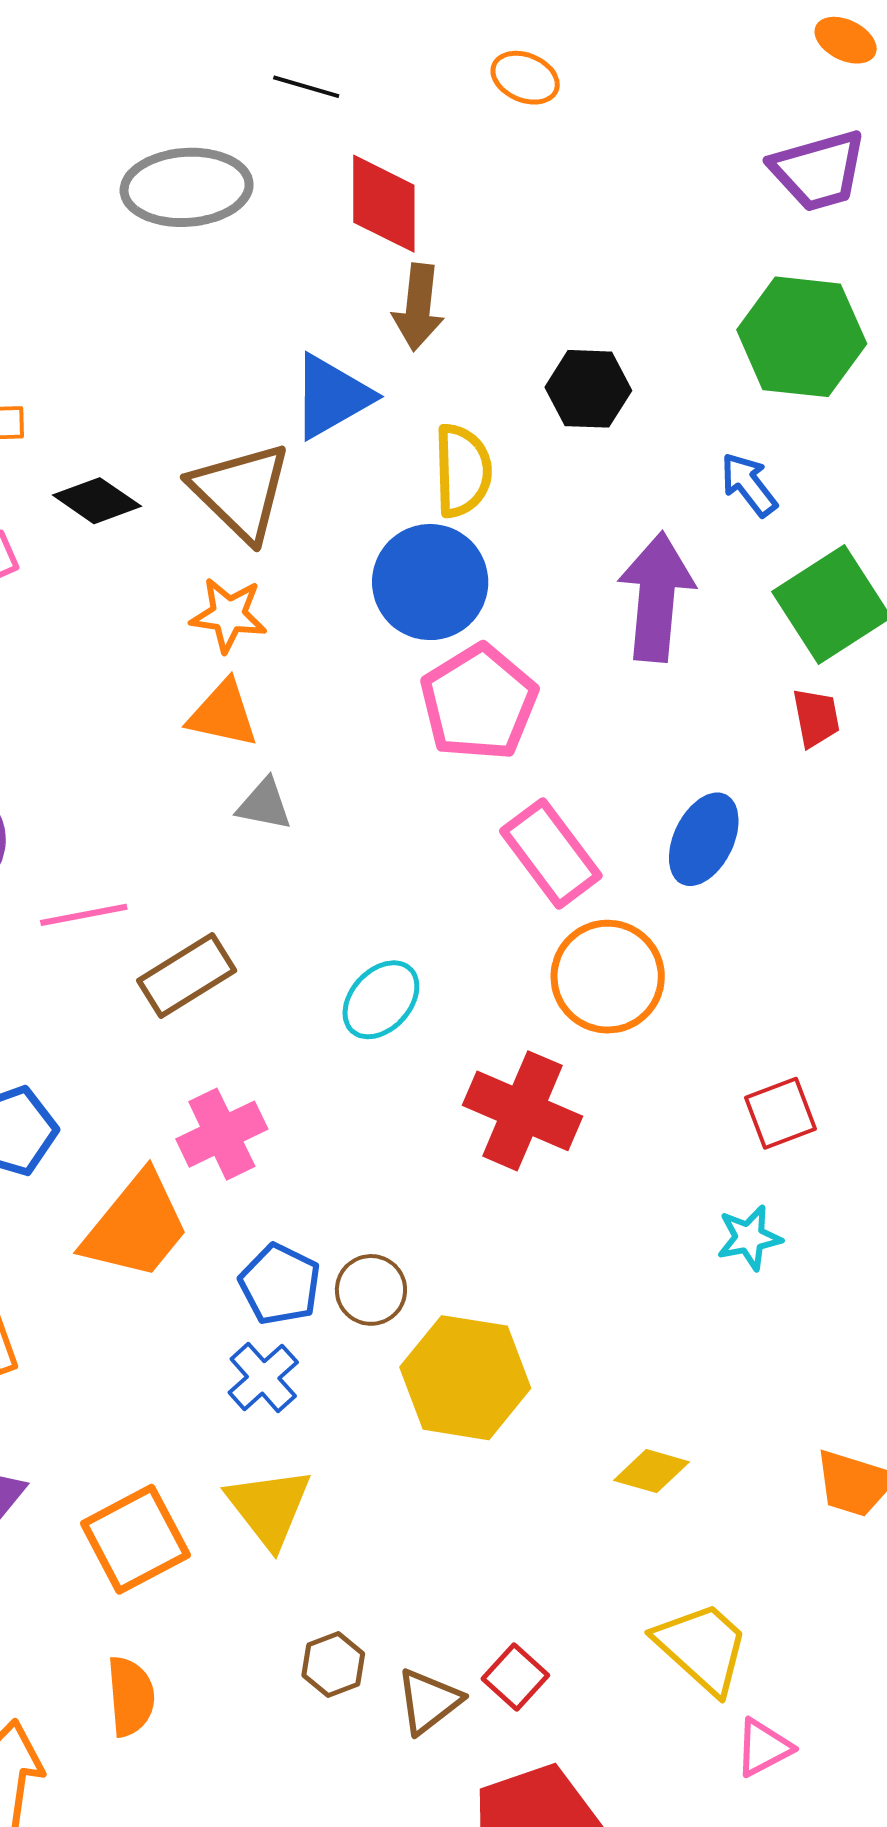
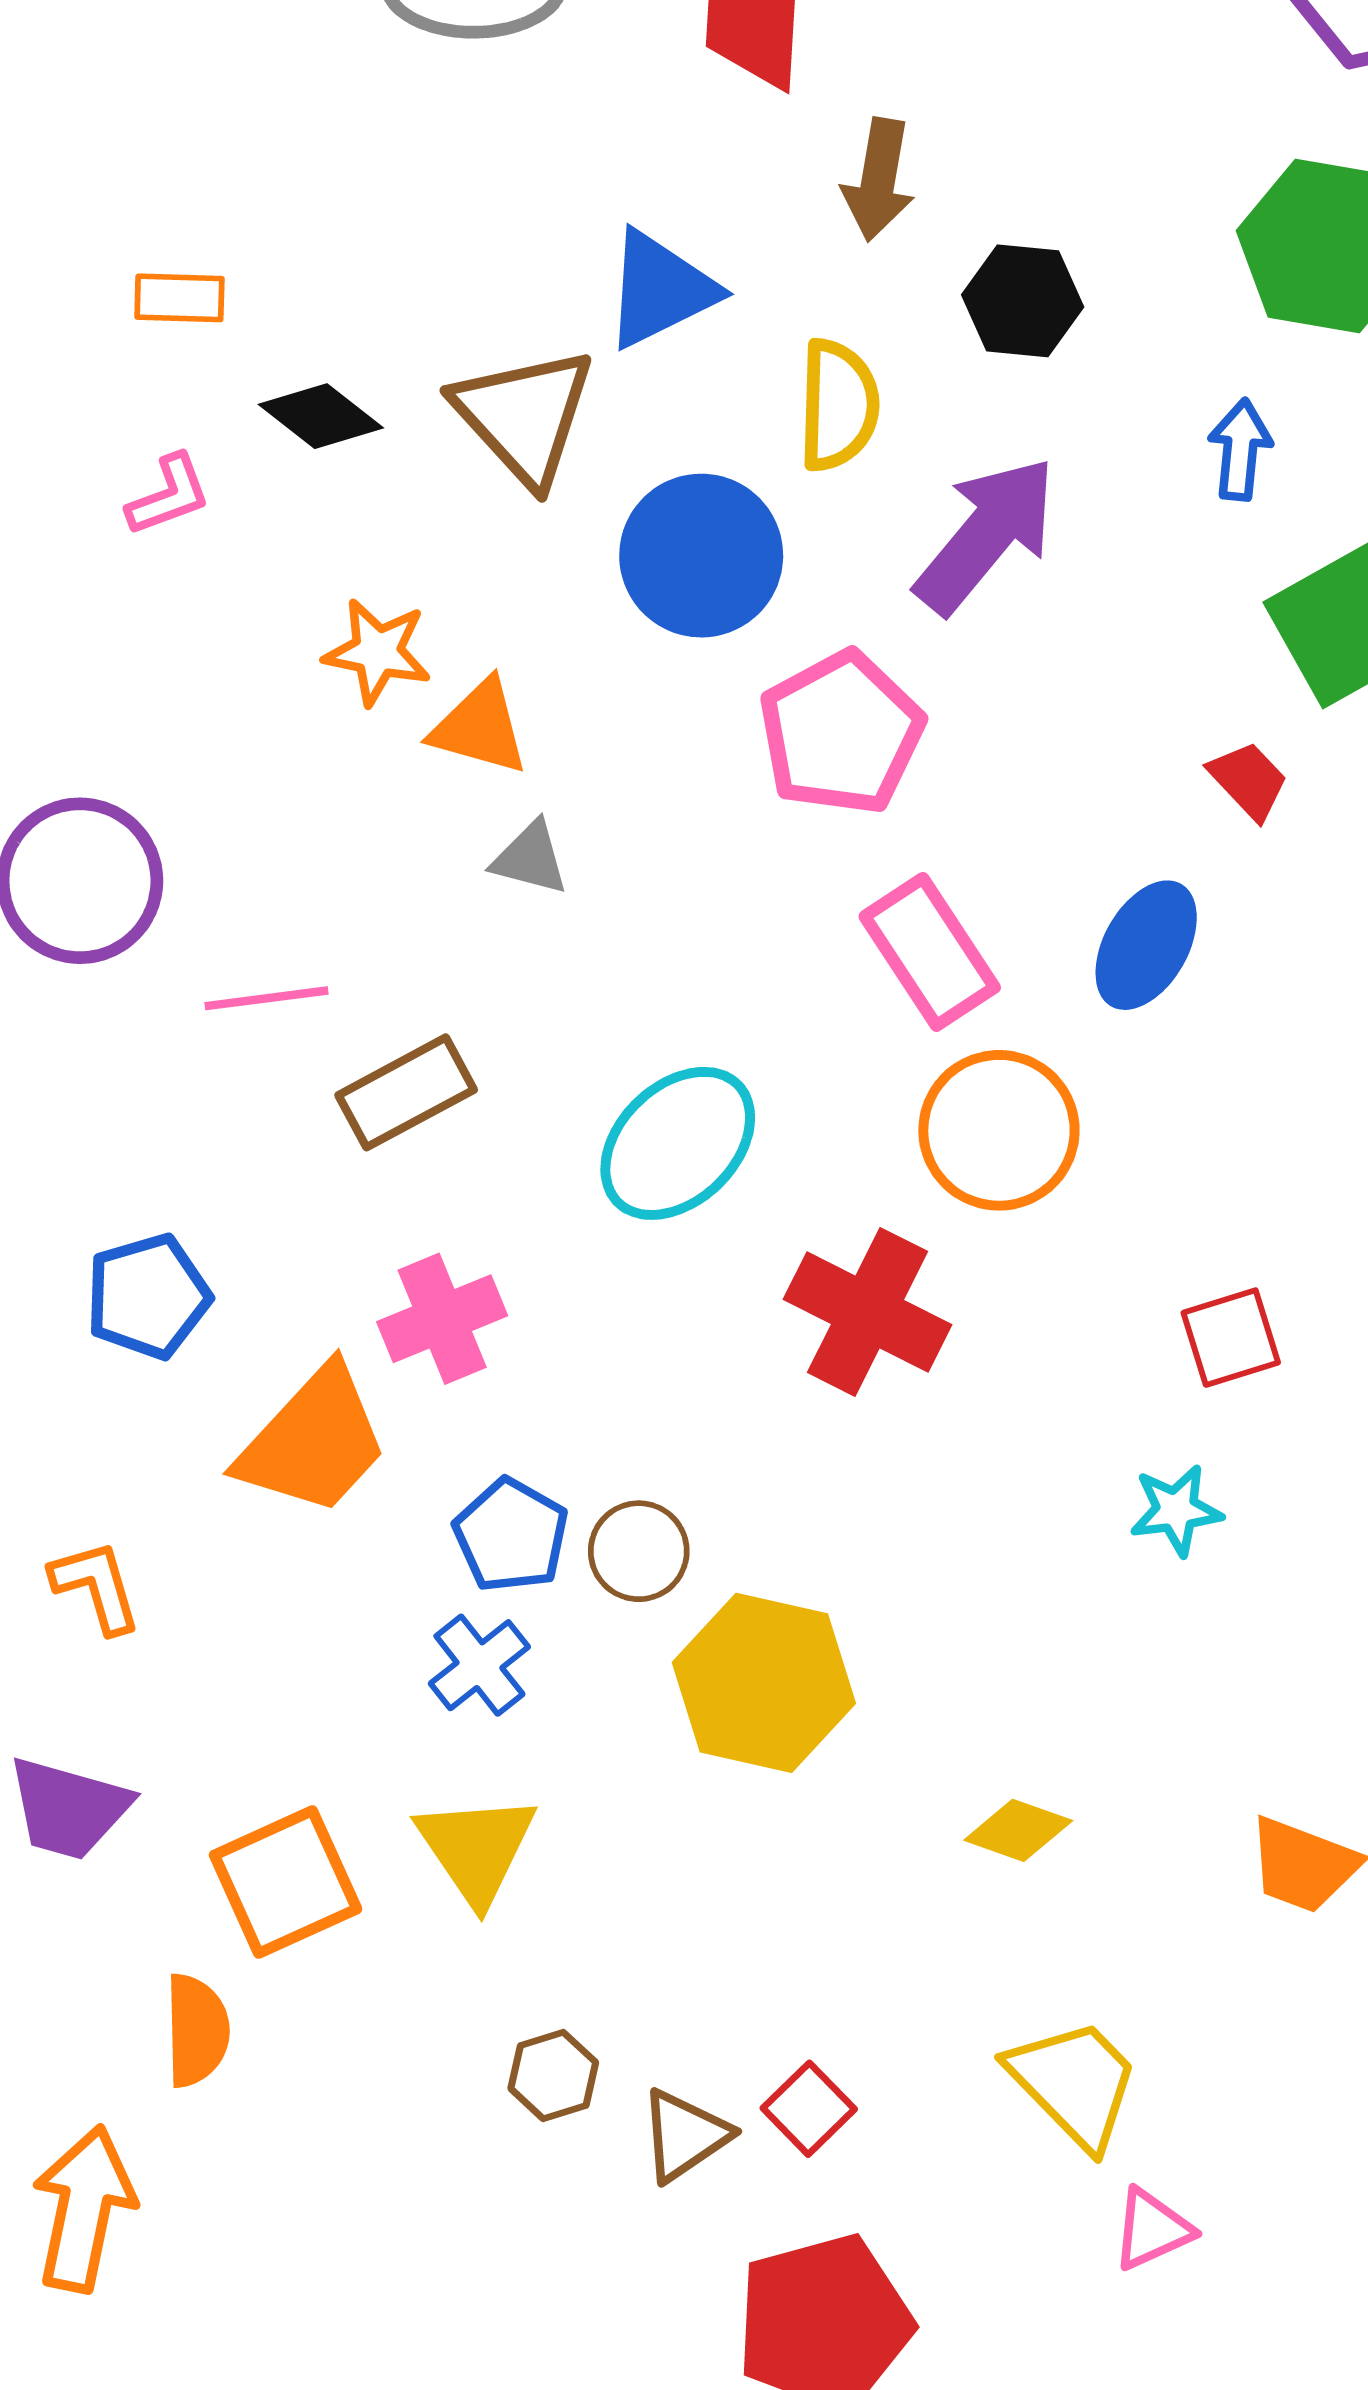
brown arrow: (418, 307) -> (879, 180), moved
blue arrow: (749, 485) -> (1240, 450), turned 40
blue circle: (430, 582) -> (701, 556), moved
purple arrow: (656, 597) -> (986, 535), moved, turned 31
orange star: (229, 615) -> (377, 652), moved
red trapezoid: (816, 718) -> (1249, 780), moved, turned -36
cyan ellipse: (381, 1000) -> (678, 1143), size x1.4
orange semicircle: (131, 1696) -> (197, 2030), moved

